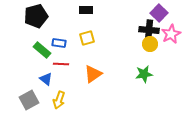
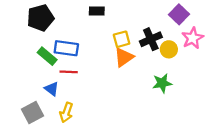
black cross: (149, 30) -> (151, 39), moved, turned -30
yellow square: (87, 38) -> (122, 39), moved
blue rectangle: (59, 43) -> (66, 48), size x1.5
orange triangle: (93, 74) -> (124, 57), moved

